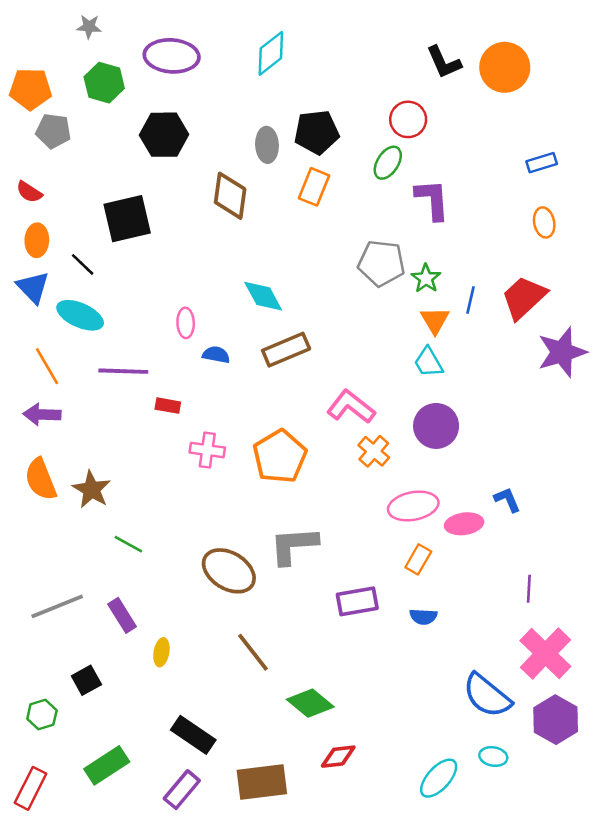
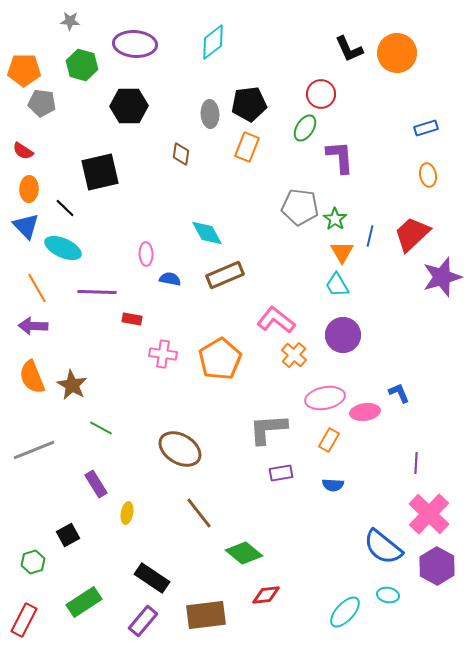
brown diamond: (230, 196) -> (181, 154), size x0.6
gray L-shape: (294, 545) -> (268, 429), moved
purple rectangle: (357, 601) -> (281, 473), size x0.7
gray line: (57, 606) -> (34, 450), moved

